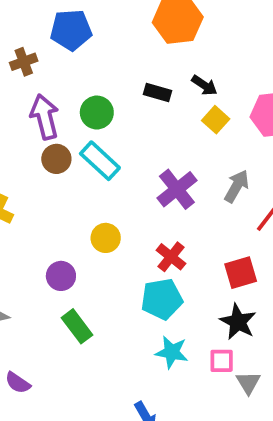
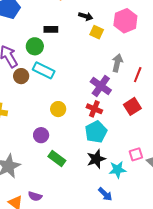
black rectangle: (157, 92) -> (51, 29), moved
purple cross: (177, 189) -> (101, 86), moved
black star: (238, 322) -> (96, 159), moved, turned -30
cyan star: (172, 352) -> (118, 170), moved

